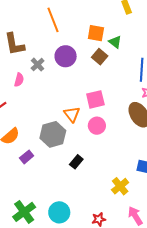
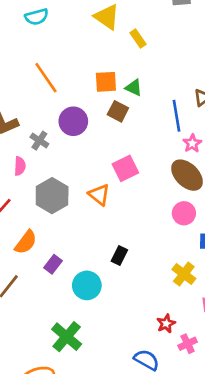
pink circle: (97, 126) -> (184, 213), moved
gray hexagon: (53, 134) -> (52, 196), moved
cyan circle: (59, 212) -> (87, 285), moved

